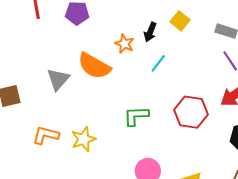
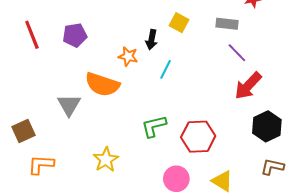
red hexagon: (191, 112) -> (198, 137), moved
orange L-shape: (46, 135) -> (41, 165), moved

